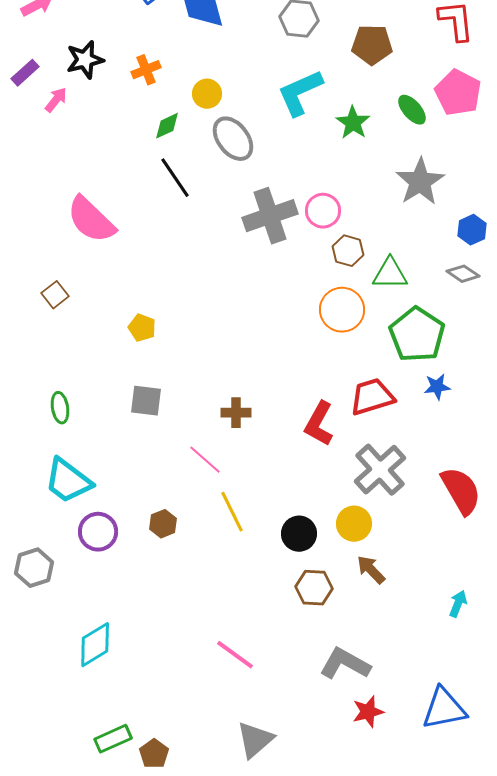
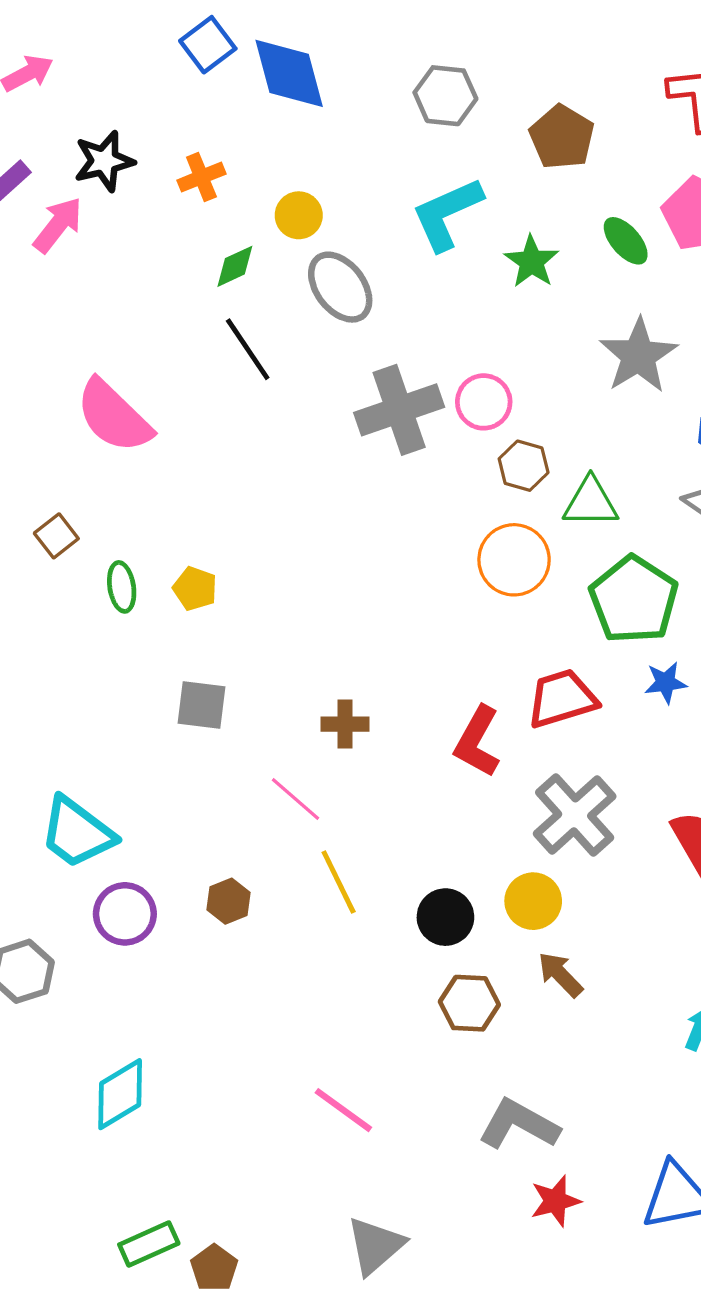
brown pentagon: (372, 45) -> (562, 137), turned 30
pink arrow: (56, 100) -> (58, 225), size x1.4
green ellipse: (60, 408) -> (122, 587), moved

